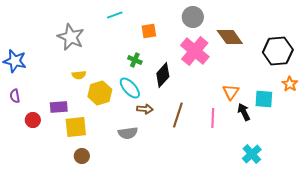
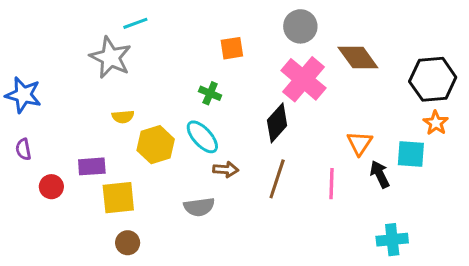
cyan line: (115, 15) -> (135, 23), moved
black diamond: (163, 75) -> (277, 123), moved
orange star: (290, 84) -> (436, 123), moved
cyan cross: (252, 154) -> (392, 240), turned 36

